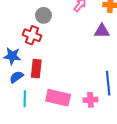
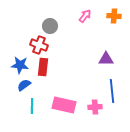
purple triangle: (102, 31) -> (106, 59), moved
red rectangle: (36, 69) -> (43, 67), moved

